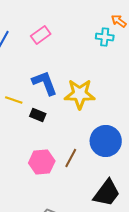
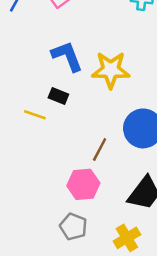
yellow line: (14, 100) -> (35, 115), moved
pink hexagon: (42, 162) -> (83, 184), moved

